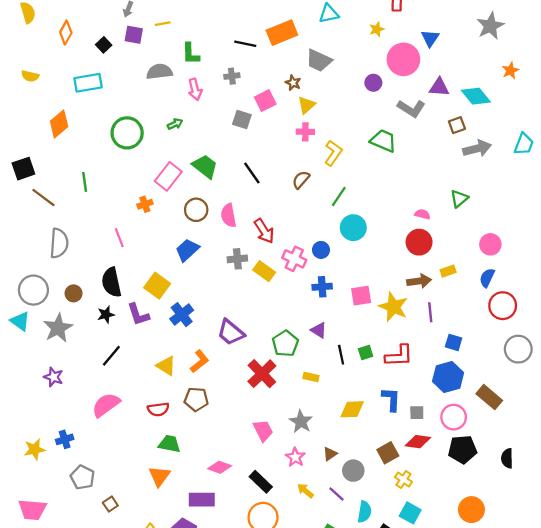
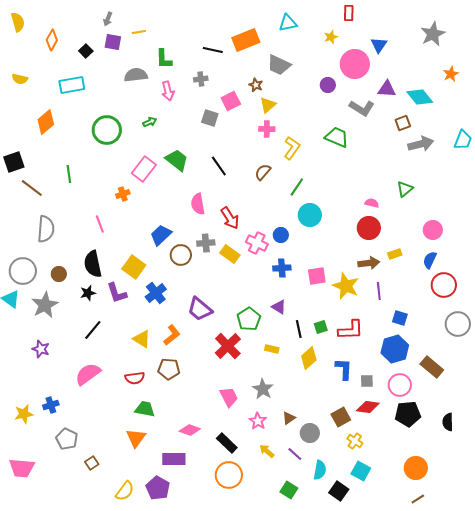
brown circle: (196, 210) -> (181, 255), moved
yellow diamond: (352, 409) -> (309, 358), moved, turned -40

